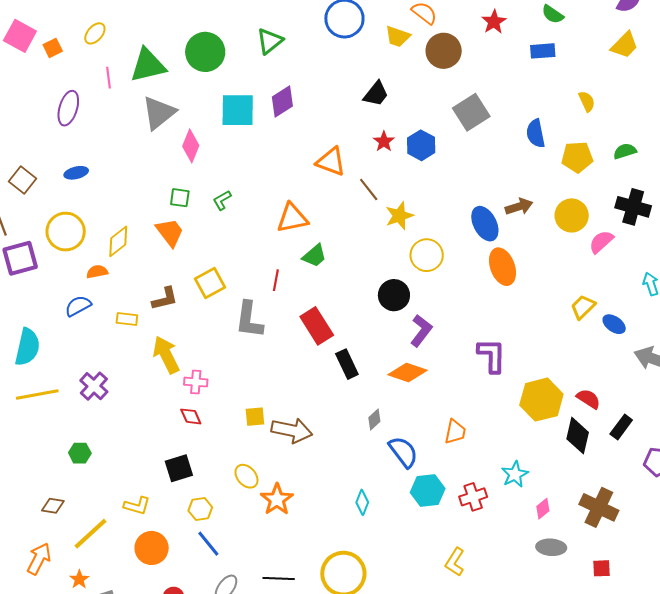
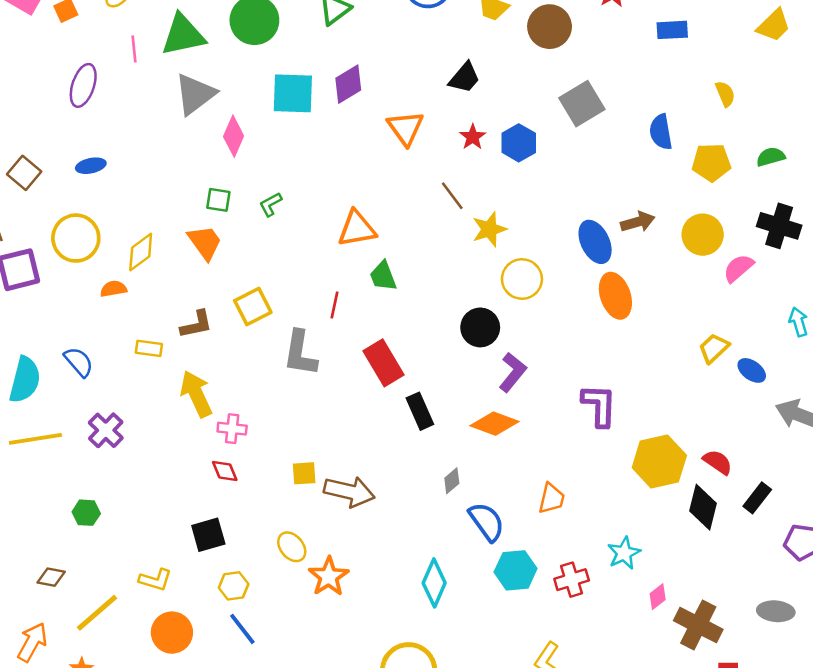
orange triangle: (331, 162) -> (405, 128), moved, turned 32
green trapezoid: (314, 256) -> (383, 276), turned 108
blue semicircle: (78, 306) -> (79, 362), moved, turned 76
cyan diamond: (362, 502) -> (434, 583), size x1.5
brown cross: (599, 507) -> (698, 625), moved
gray ellipse: (551, 547) -> (776, 611), moved

